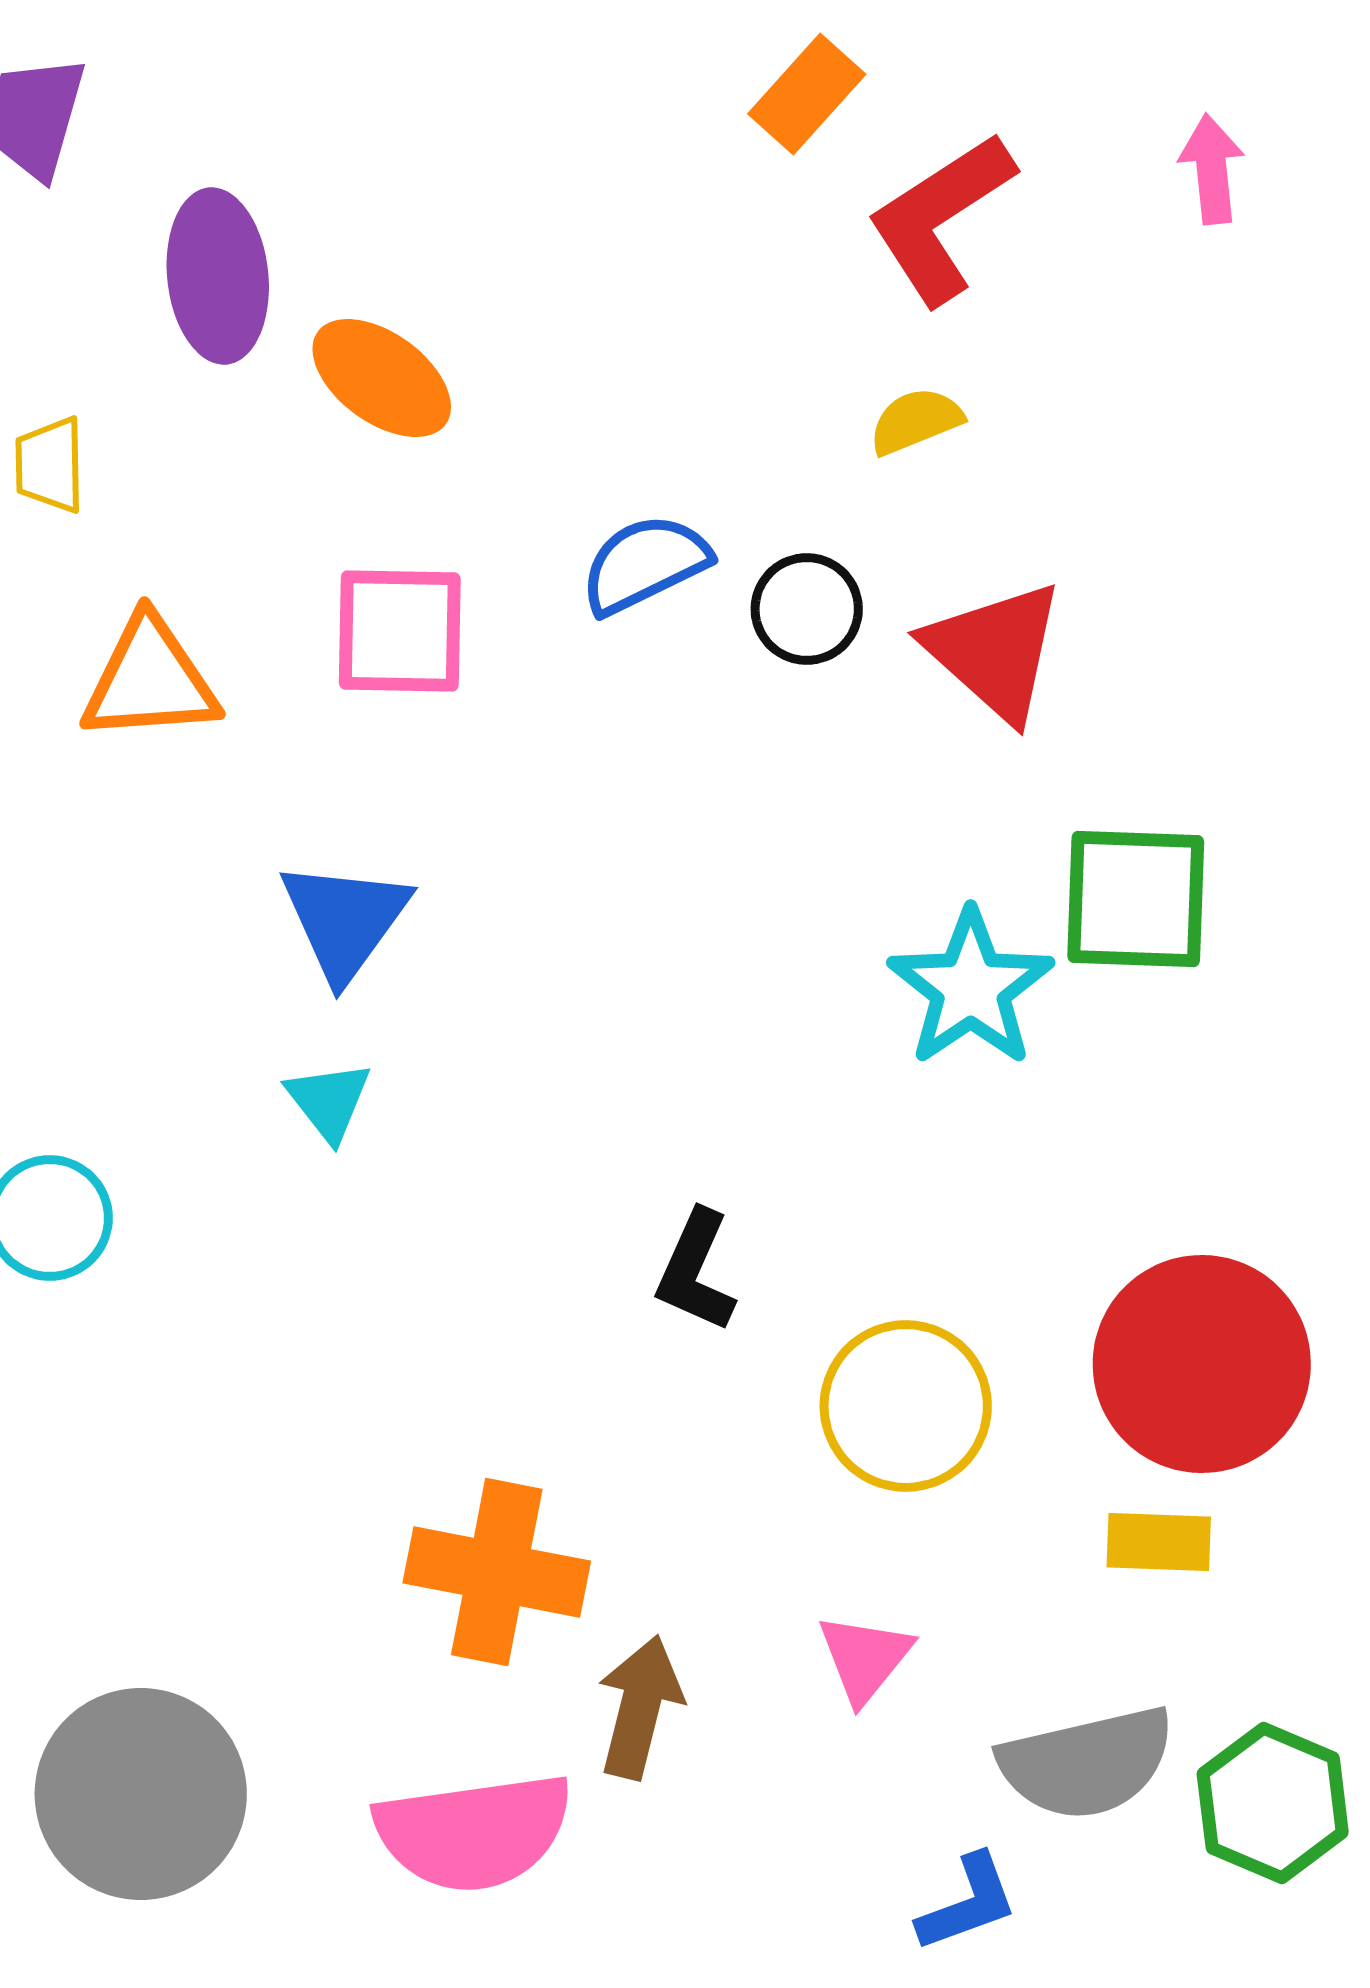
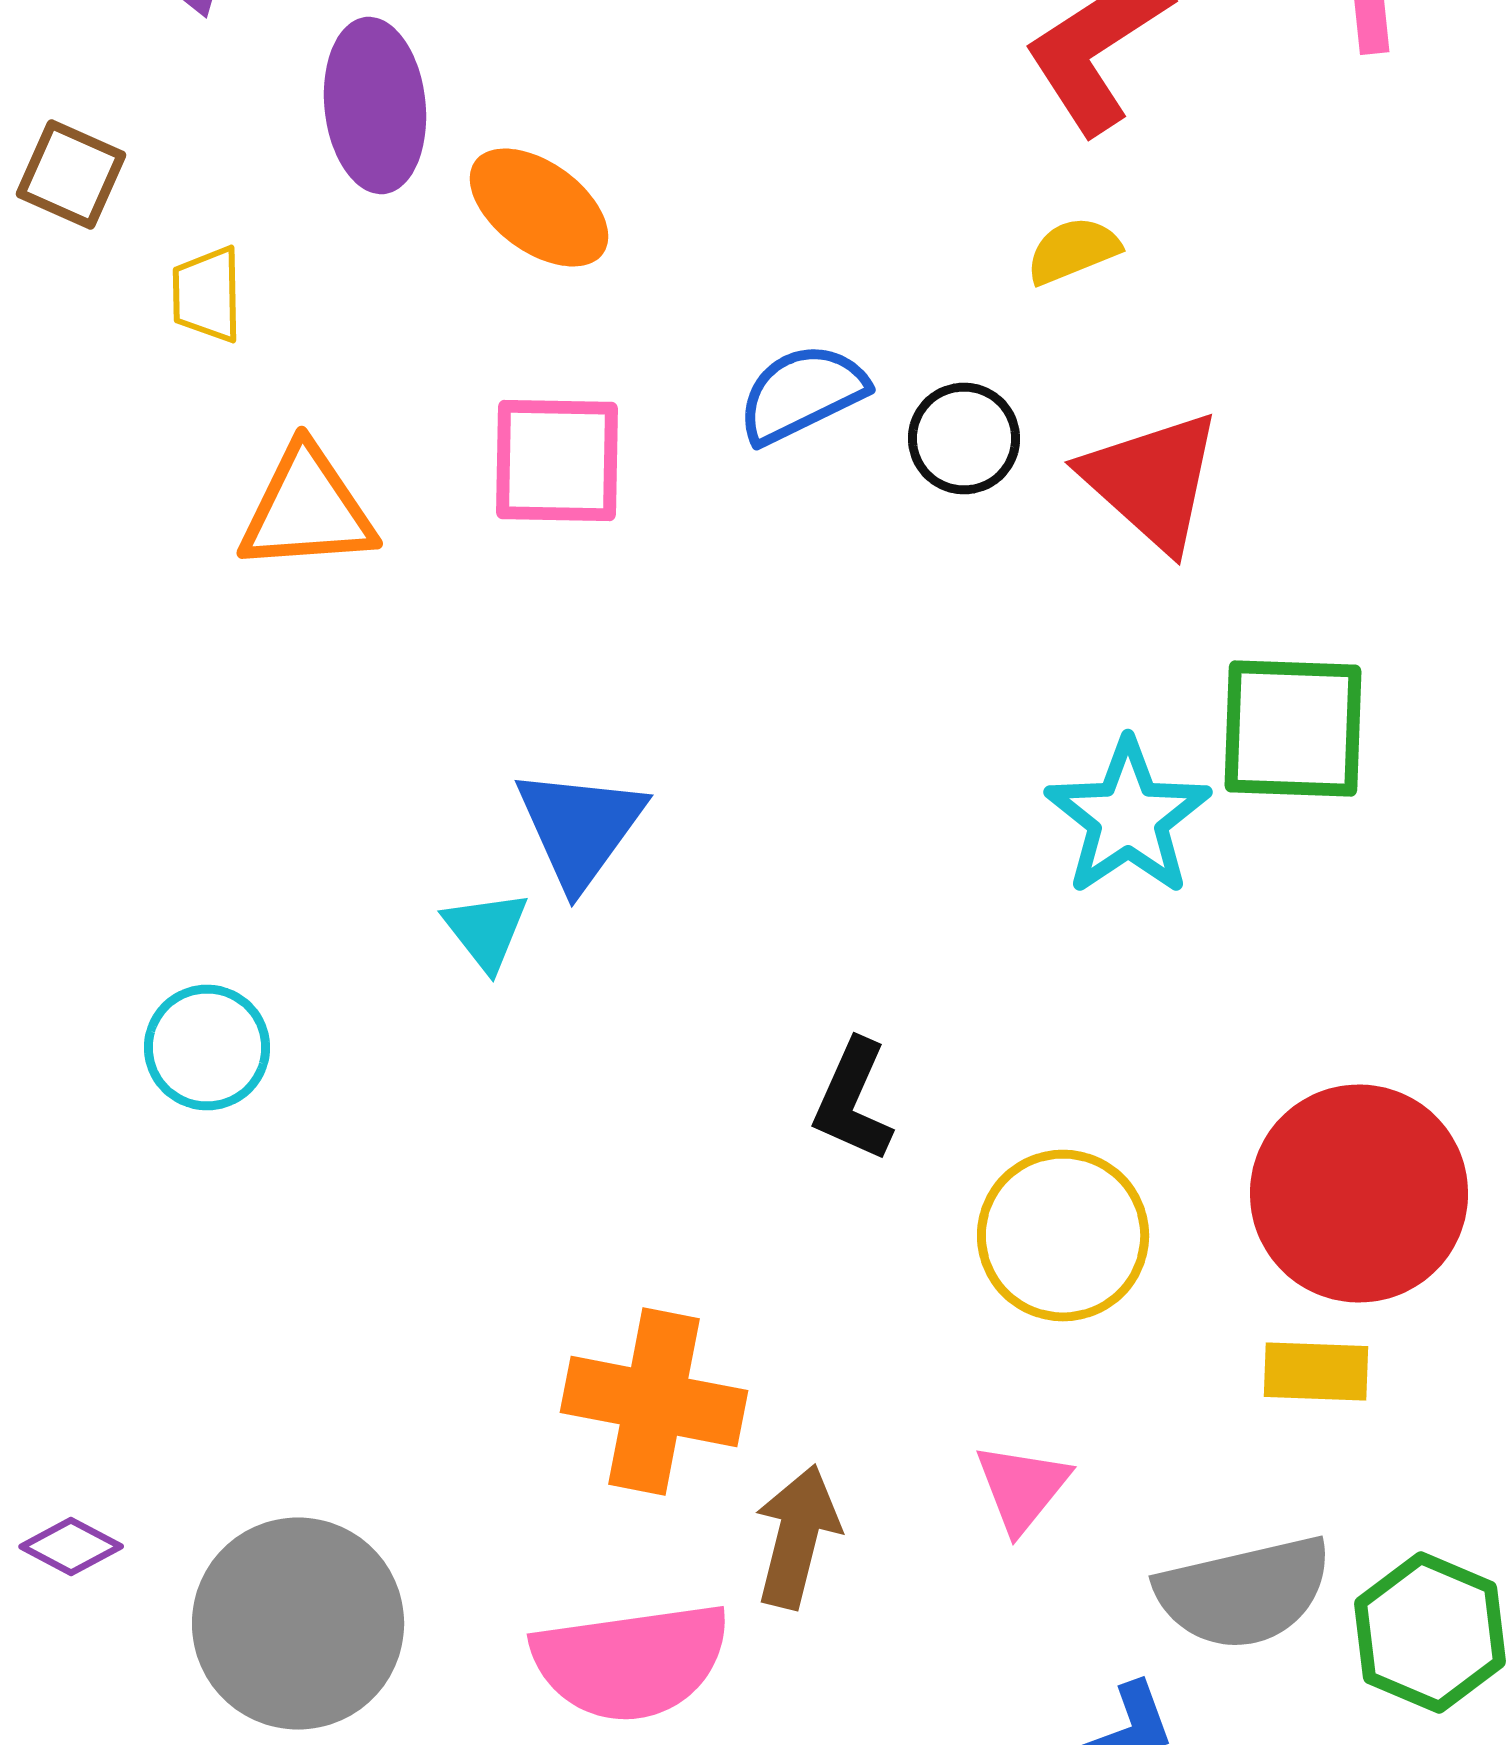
blue triangle: (345, 920) -> (580, 828), moved

